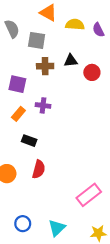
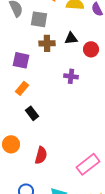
purple cross: (43, 105) -> (71, 76), moved
black rectangle: (29, 141) -> (32, 113), turned 32
red semicircle: (39, 169) -> (41, 155), moved

